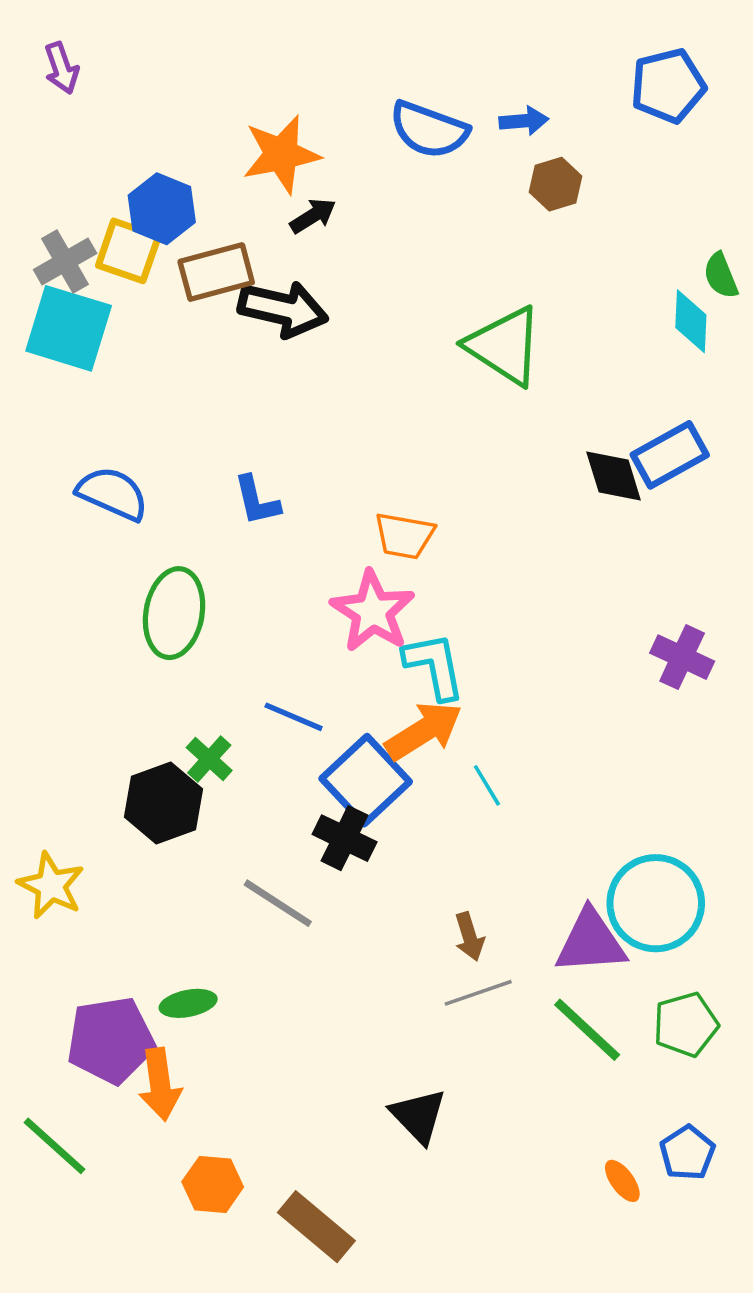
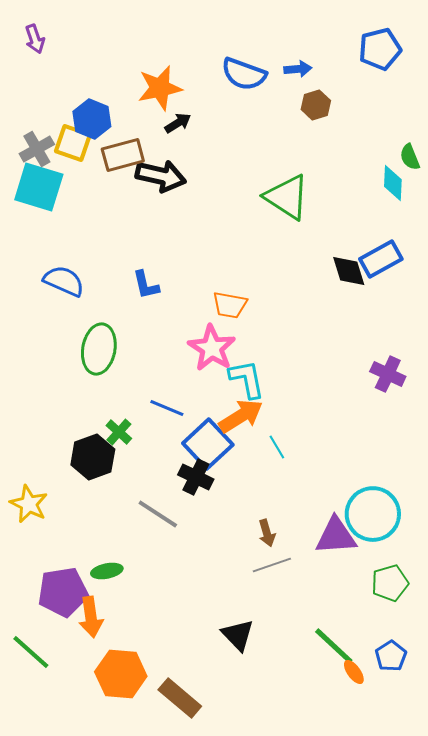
green line: (587, 1030) -> (334, 646), moved
orange hexagon: (213, 1184) -> (121, 674), size x1.5

